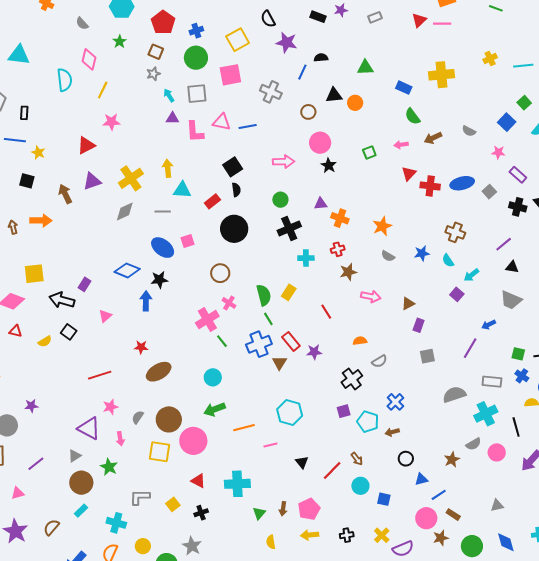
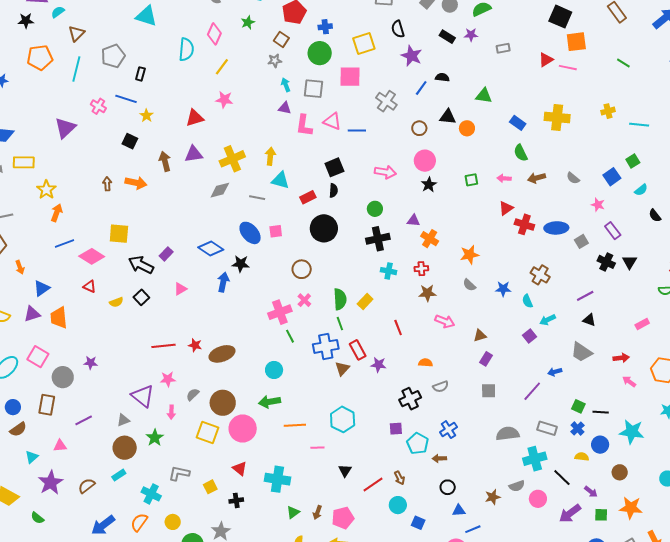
red star: (141, 347) -> (195, 345), moved
black line: (516, 427) -> (562, 478), turned -42

